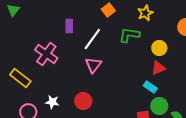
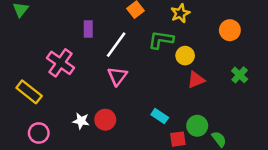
yellow circle: (159, 48) -> (185, 56), moved
cyan rectangle: (150, 87) -> (160, 116), moved
white star: (52, 102) -> (81, 121), moved

